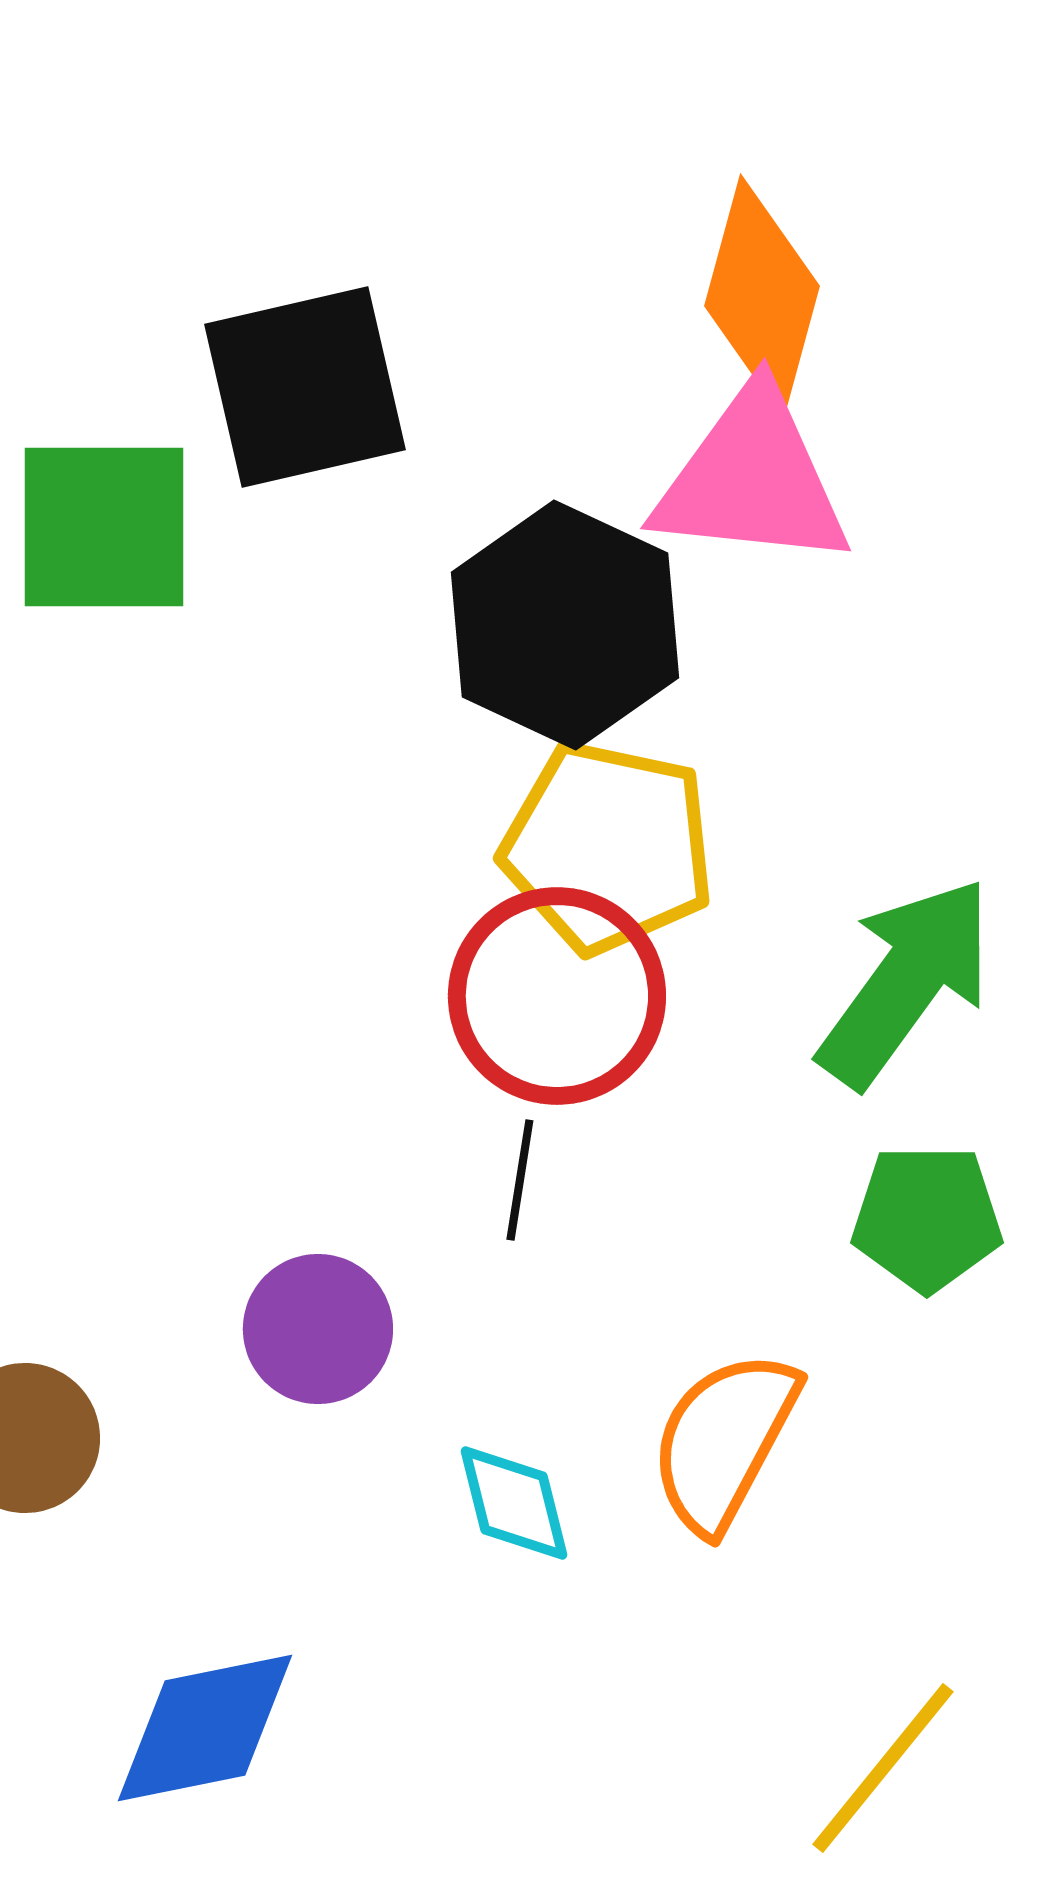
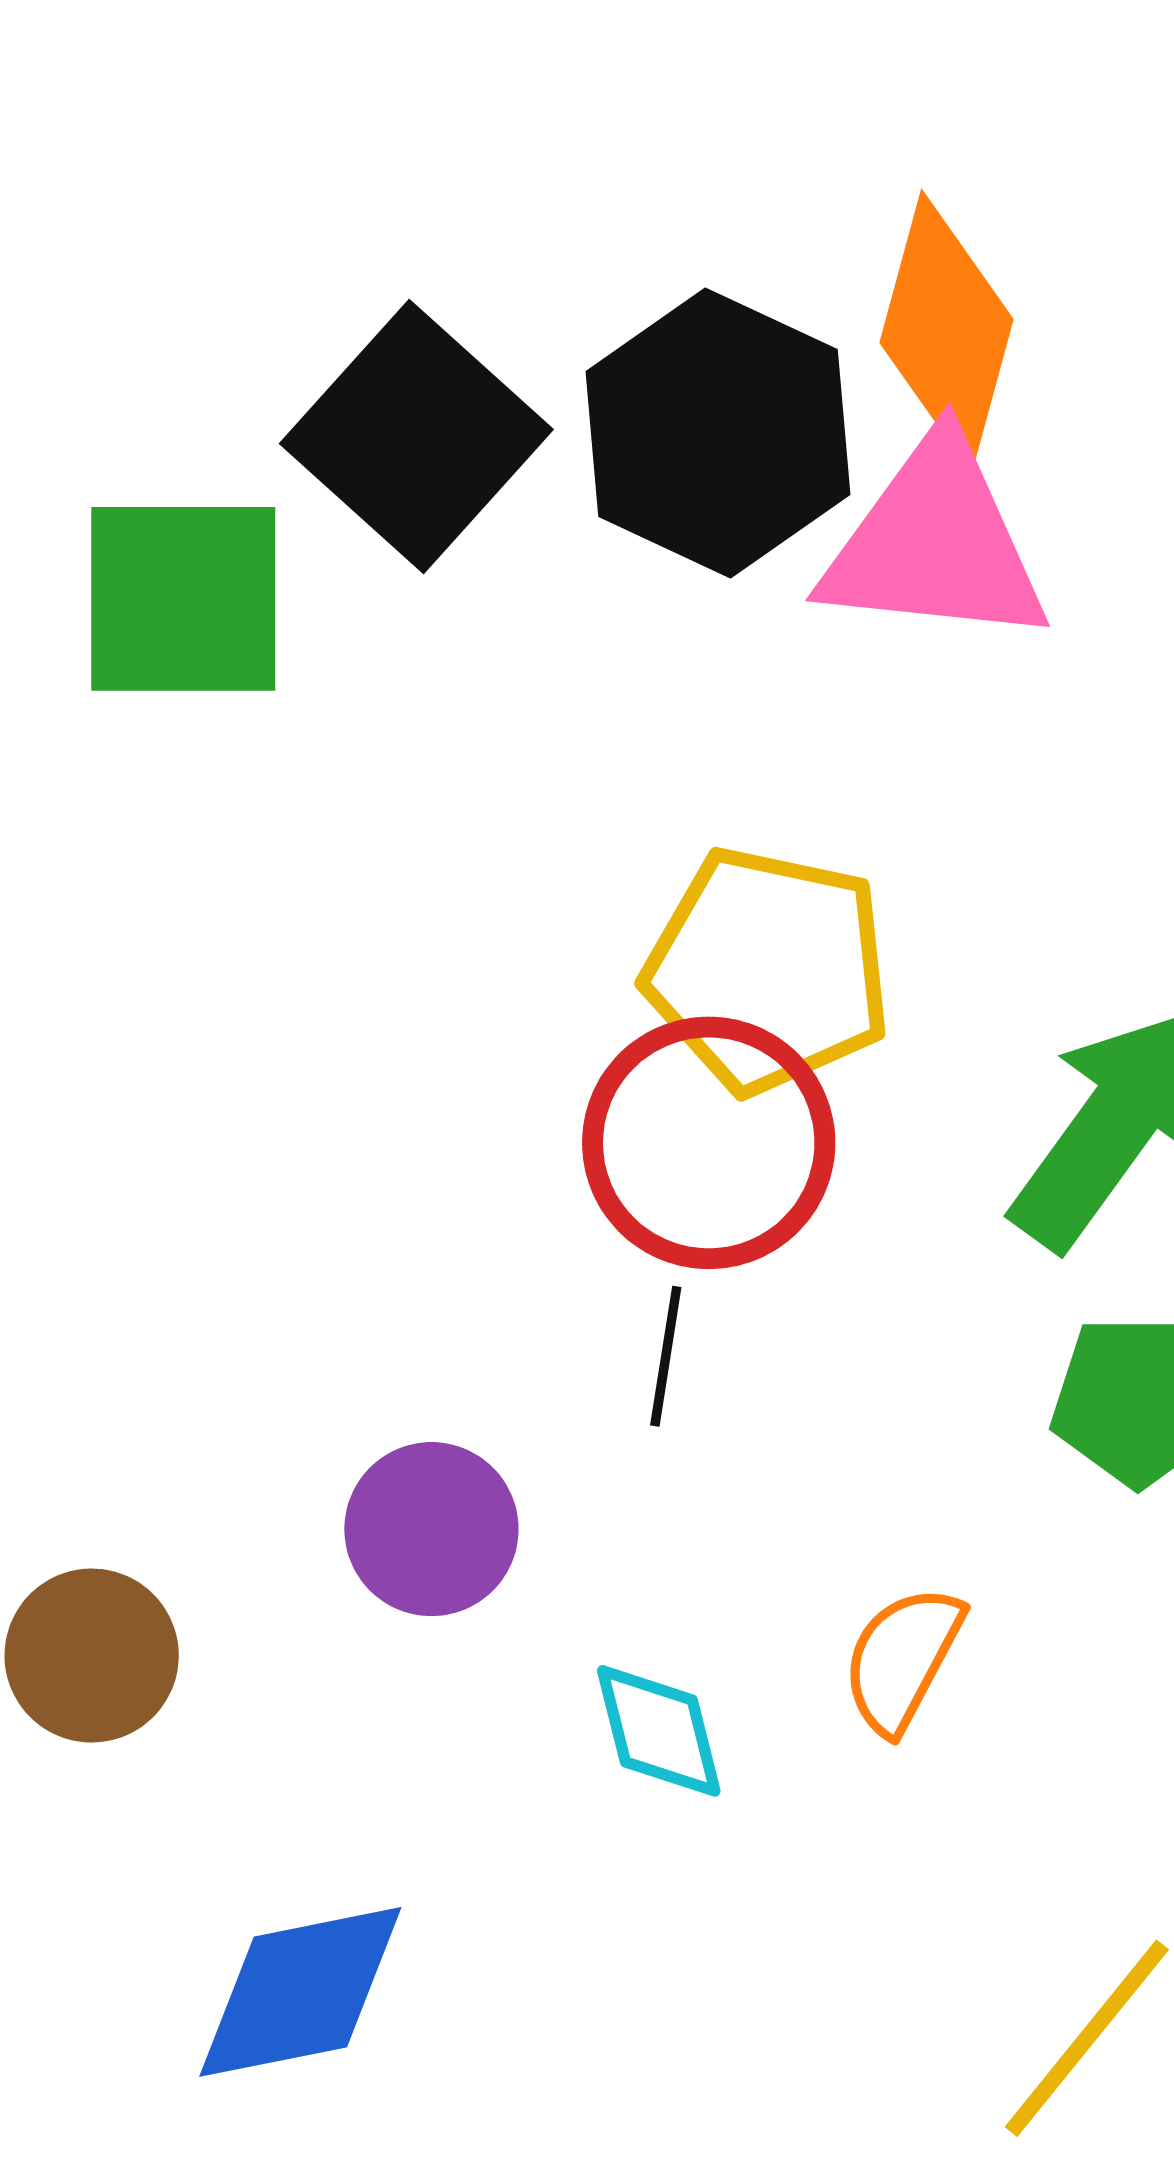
black square: (305, 387) -> (416, 436), turned -35
black hexagon: (565, 625) -> (718, 433), moved
orange semicircle: (724, 1441) -> (902, 1659), size x0.7

